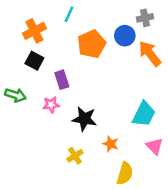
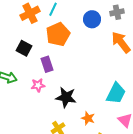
orange cross: (34, 31) -> (30, 13), moved
blue circle: (125, 36) -> (92, 19), moved
orange pentagon: (92, 44) -> (58, 34), moved

